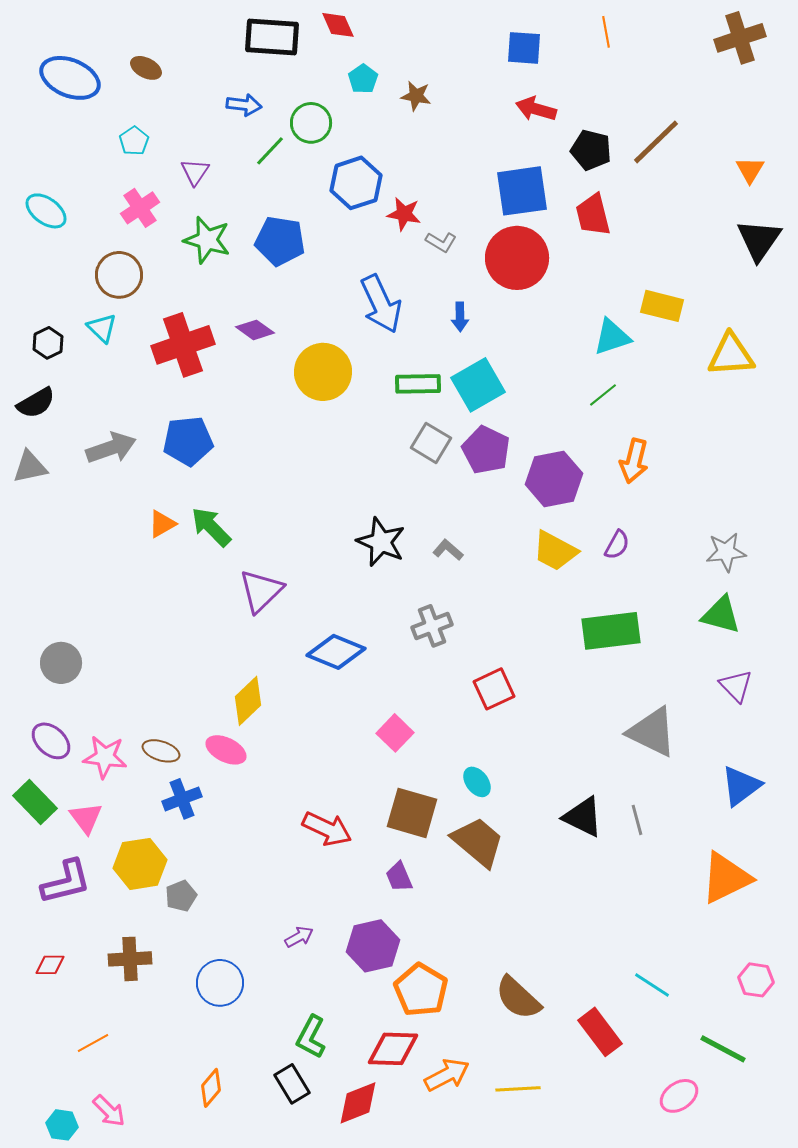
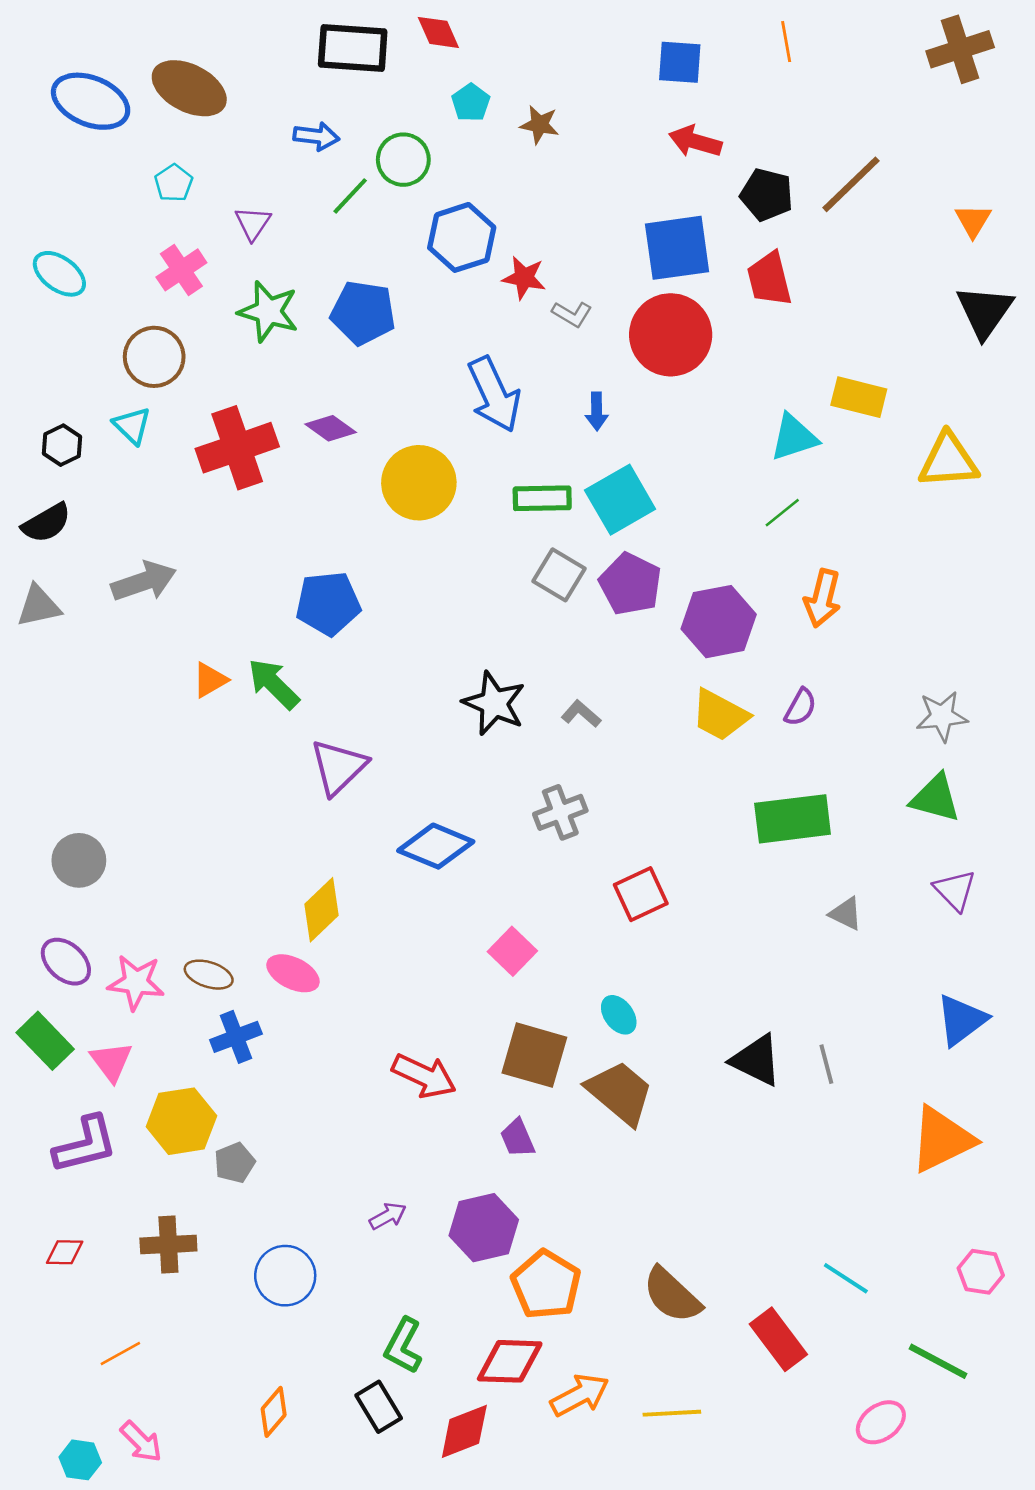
brown ellipse: (146, 68) -> (189, 88), size x1.8
blue pentagon: (188, 441) -> (328, 603), moved
gray triangle: (652, 732) -> (846, 914), moved, size x0.5

